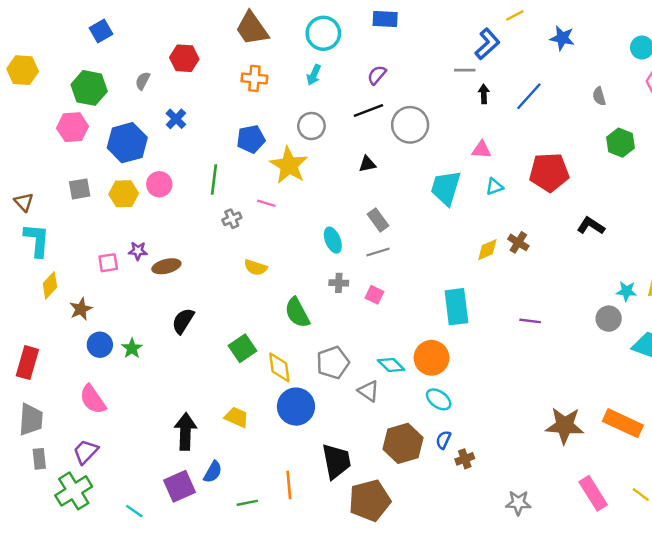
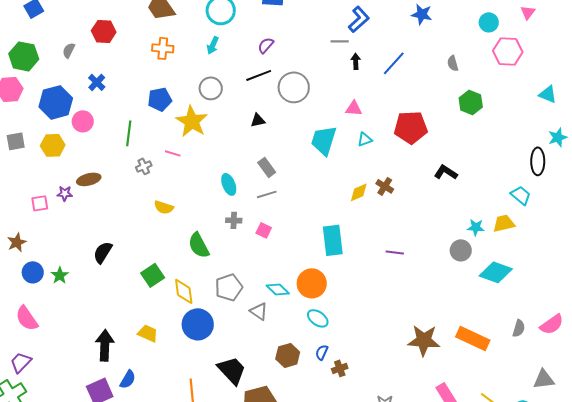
pink circle: (159, 184) -> (83, 121), moved
brown ellipse: (166, 266) -> (89, 179), moved
brown hexagon: (403, 443) -> (288, 355), size x0.7
black trapezoid: (336, 461) -> (232, 370), turned -32

